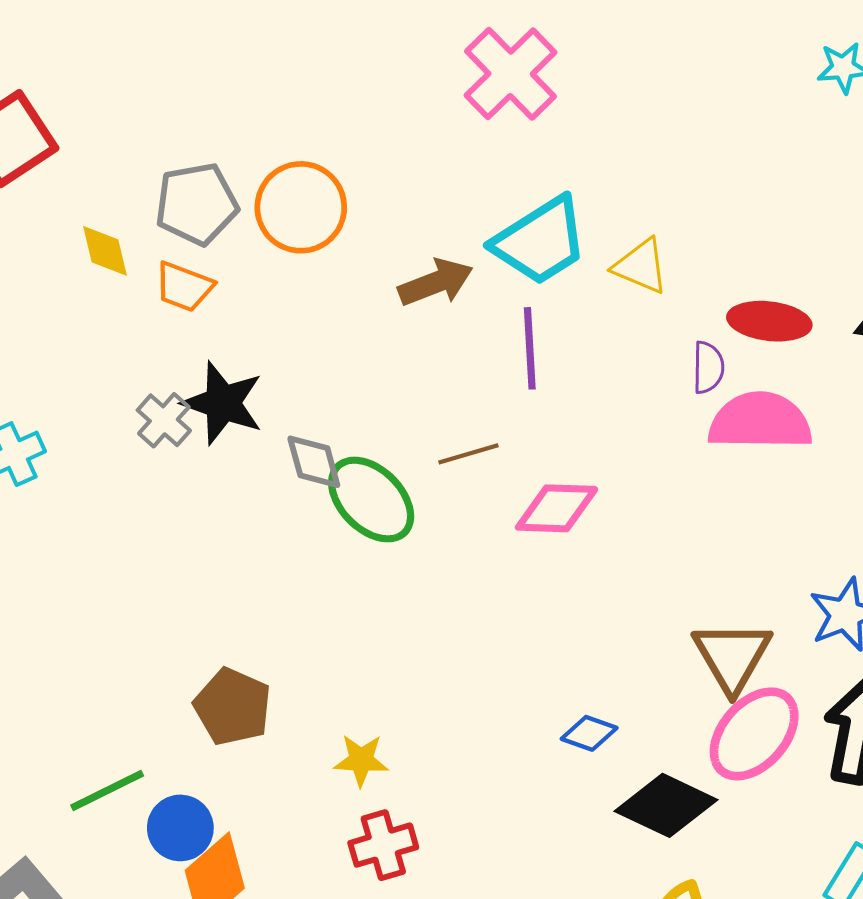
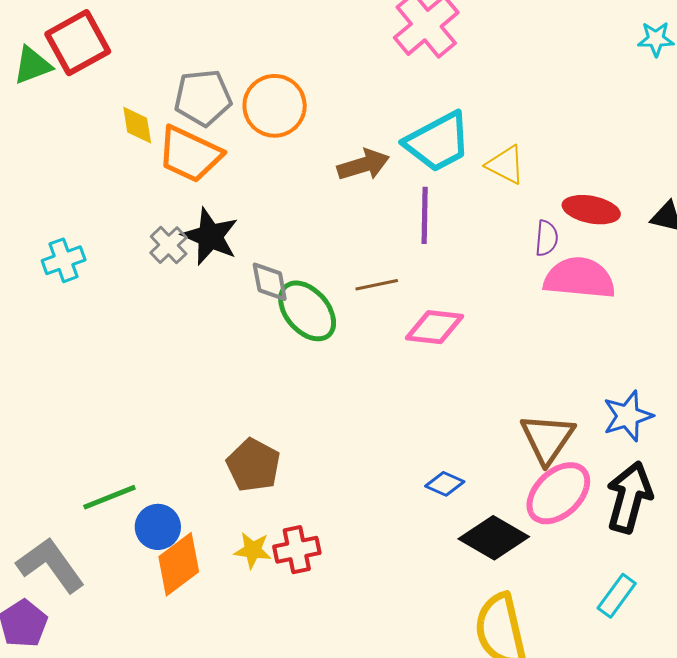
orange trapezoid: (184, 287) -> (190, 154), size x1.6
brown pentagon: (233, 707) -> (253, 465), moved
yellow star: (361, 760) -> (253, 550), moved

